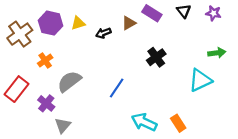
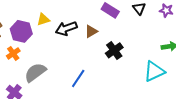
purple hexagon: (51, 23) -> (21, 31), moved
brown triangle: (129, 23) -> (91, 31), moved
black arrow: (103, 33) -> (66, 28), size x1.5

